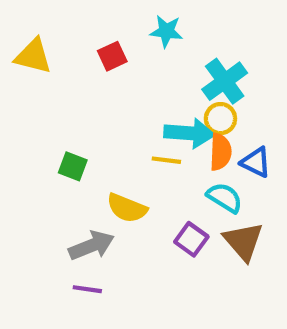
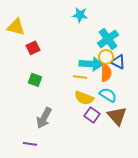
red square: (112, 56) -> (33, 48), moved
blue triangle: (256, 162) -> (118, 62), moved
yellow semicircle: (127, 208) -> (84, 98), moved
gray arrow: (91, 245) -> (44, 118), turned 140
purple line: (87, 289) -> (30, 144), moved

